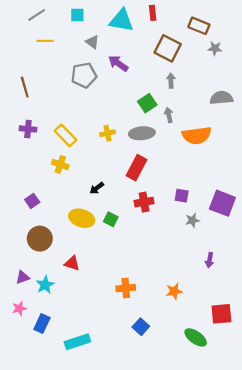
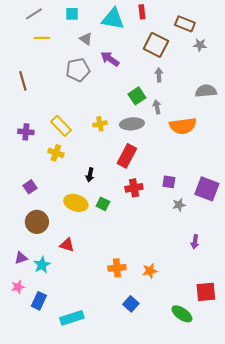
purple cross: (28, 129) -> (26, 132), moved
black arrow: (97, 188) -> (90, 175), turned -40
orange star: (174, 291) -> (150, 271), moved

